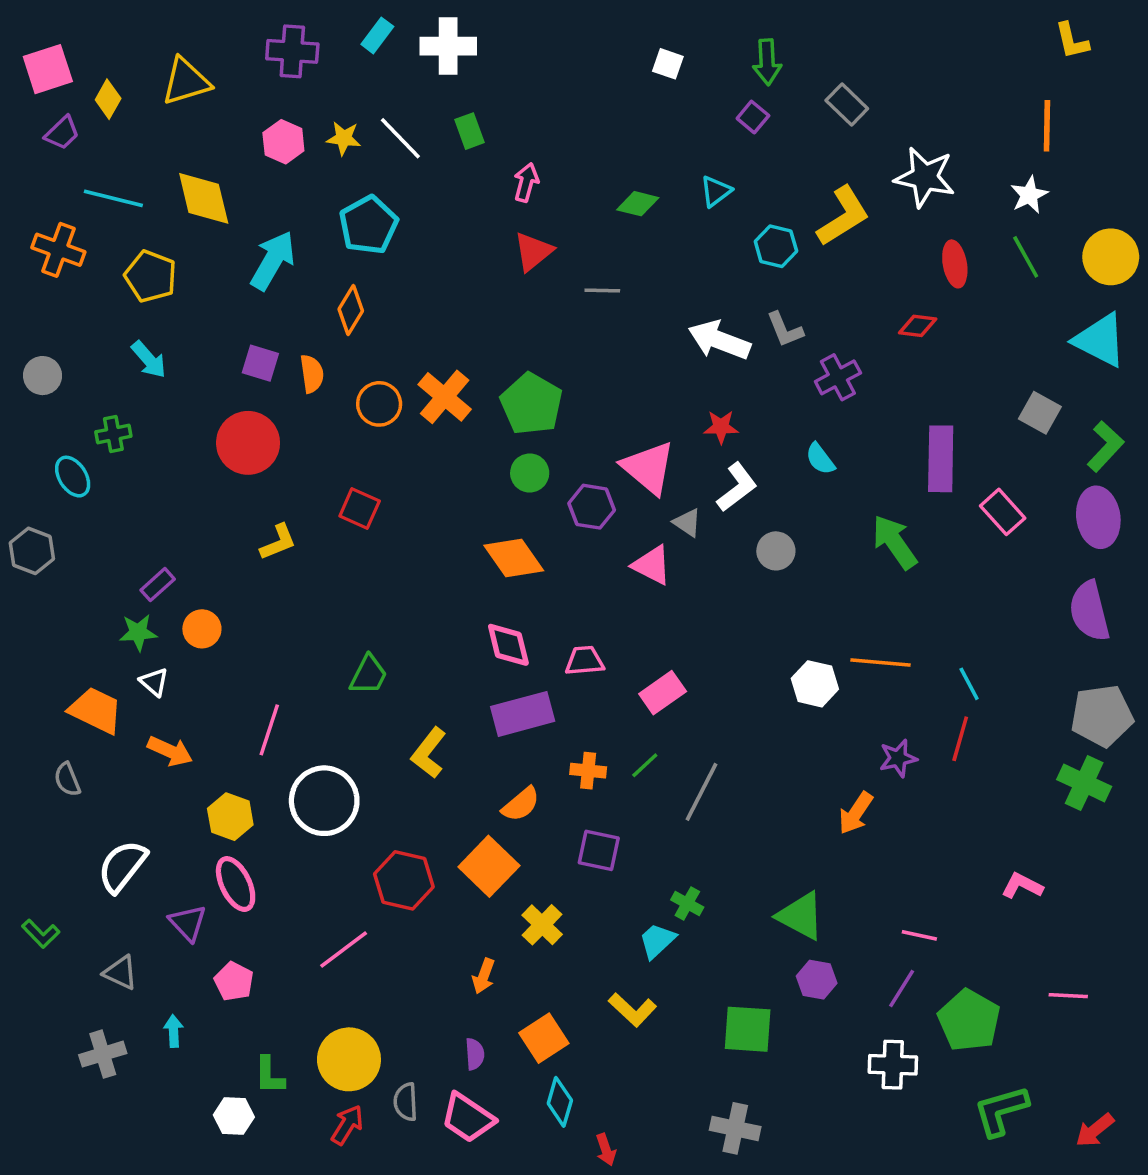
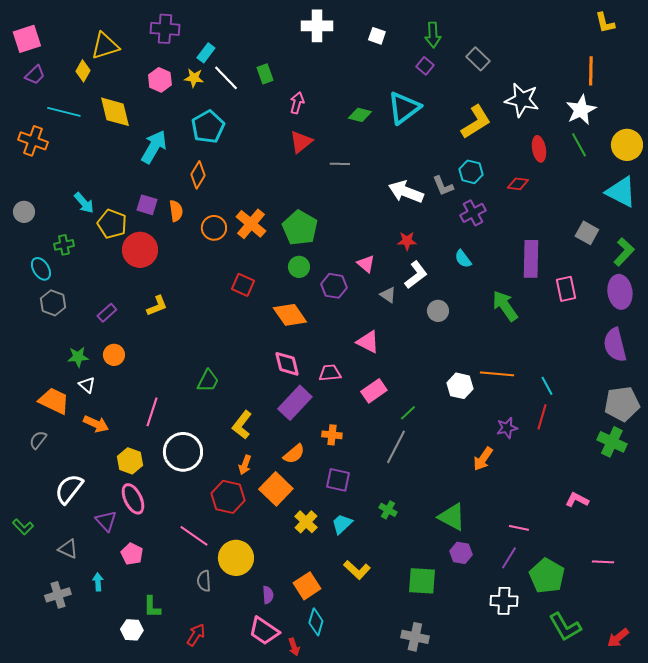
cyan rectangle: (377, 35) -> (206, 53), moved
white cross: (448, 46) -> (317, 26), moved
yellow diamond: (108, 99) -> (83, 71), moved
cyan triangle: (716, 191) -> (404, 108), size x1.8
white star: (1029, 195) -> (581, 110), size x1.4
cyan hexagon: (776, 246) -> (471, 172), moved
yellow pentagon: (151, 276) -> (112, 224), moved
pink triangle: (648, 468) -> (366, 264), size x0.6
red square: (360, 508) -> (243, 285), moved
pink rectangle: (1003, 512) -> (566, 289), turned 30
gray hexagon: (32, 551) -> (53, 303), moved
pink triangle: (652, 565) -> (368, 342), moved
purple rectangle: (158, 585) -> (107, 313), moved
purple rectangle: (523, 714) -> (295, 403), turned -32
green line: (645, 765) -> (408, 413), moved
gray semicircle: (67, 779) -> (38, 440), turned 60
cyan trapezoid: (657, 941) -> (342, 524), moved
pink line: (344, 950) -> (194, 536), turned 72
orange arrow: (484, 976) -> (245, 465), moved
yellow circle: (349, 1059) -> (236, 558), moved
gray semicircle: (406, 1102) -> (204, 581), moved
green L-shape: (1001, 1111) -> (565, 627), turned -104
red arrow: (606, 1150) -> (294, 647), moved

